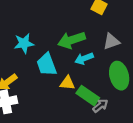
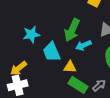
green arrow: (72, 40) -> (72, 30), turned -45
green rectangle: (88, 96) -> (78, 85), moved

